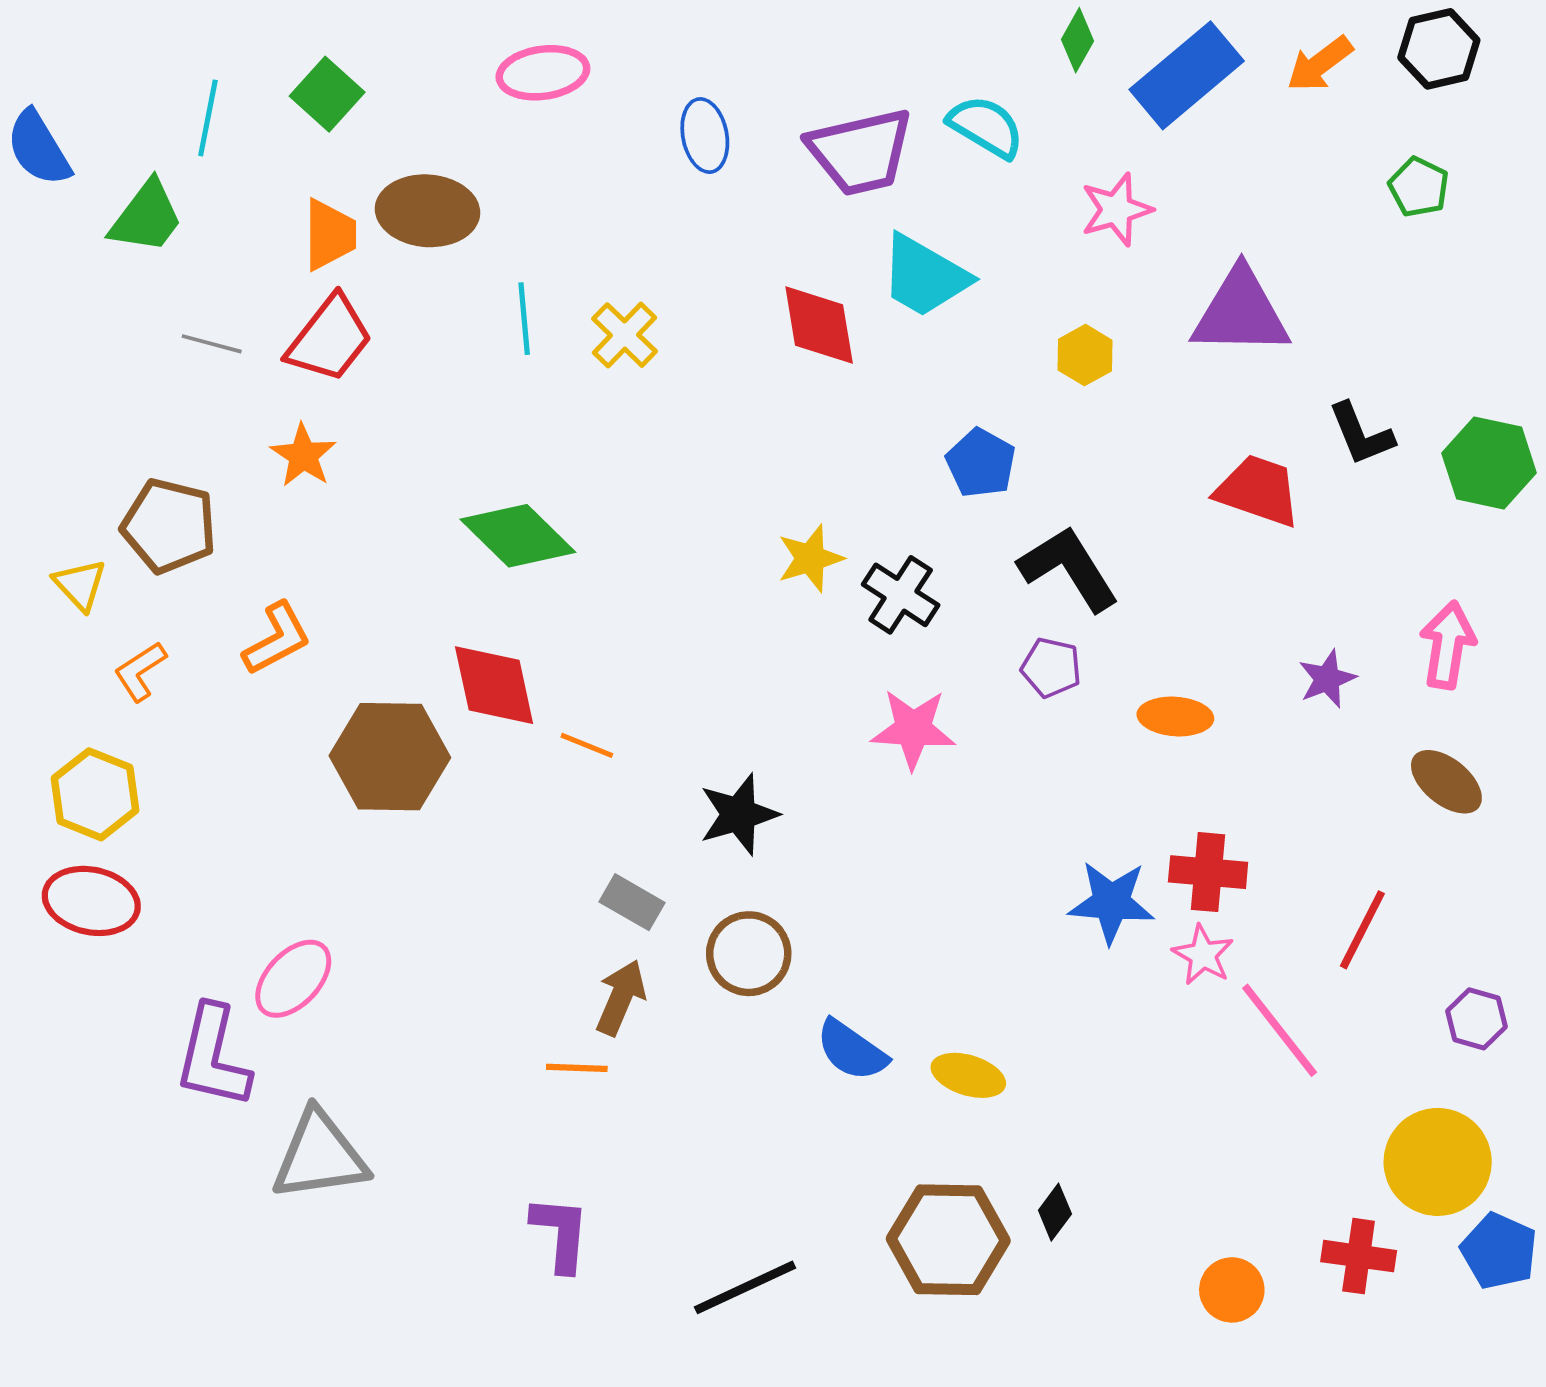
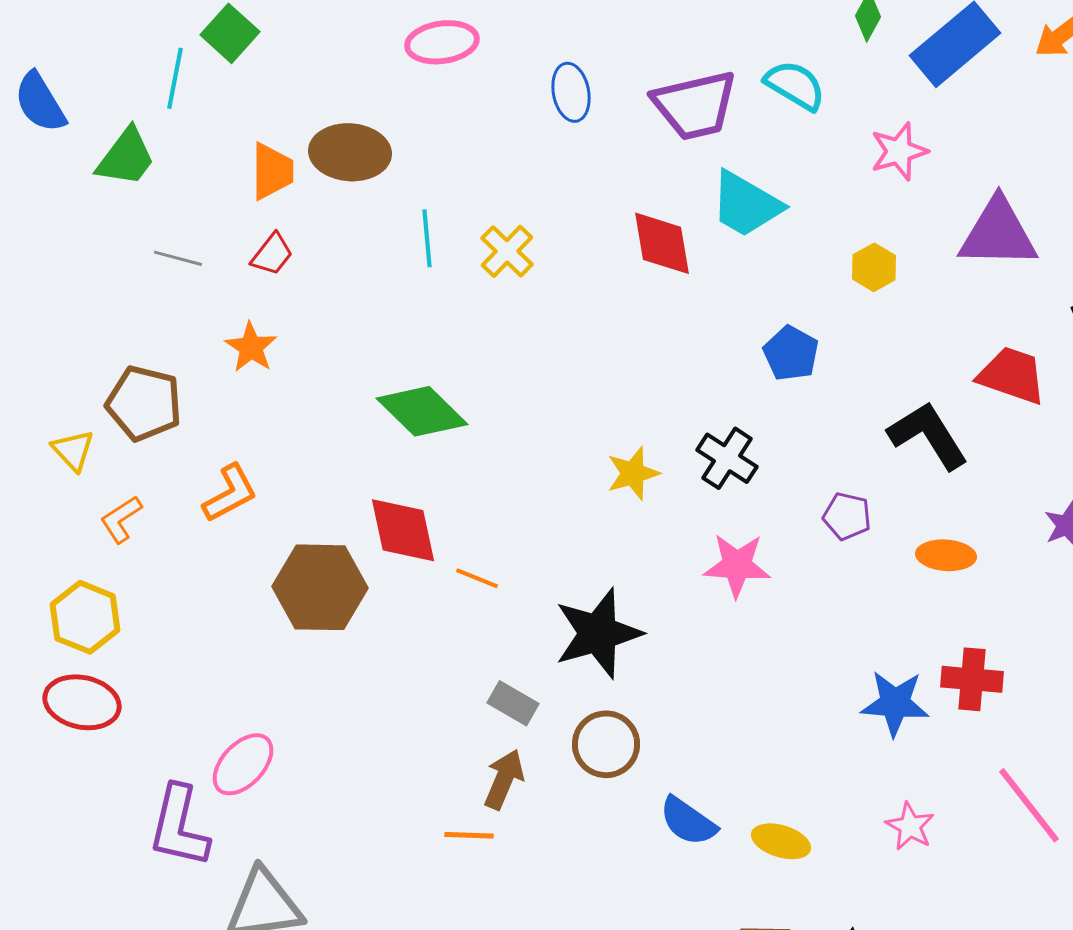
green square: (327, 94) -> (230, 33), moved
red trapezoid: (330, 339) -> (272, 254), size x0.6
yellow star: (810, 558) -> (633, 473), moved
black L-shape: (1069, 568) -> (928, 435), moved
black star: (739, 814) -> (598, 633), size x1.4
pink star: (1203, 955) -> (910, 826), moved

